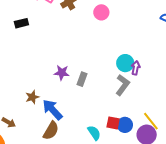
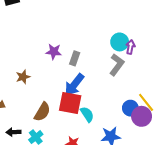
blue arrow: (52, 110) -> (74, 85), moved, turned -100
red square: (113, 123) -> (70, 103), moved, size x1.6
blue circle: (125, 125) -> (130, 108), moved

